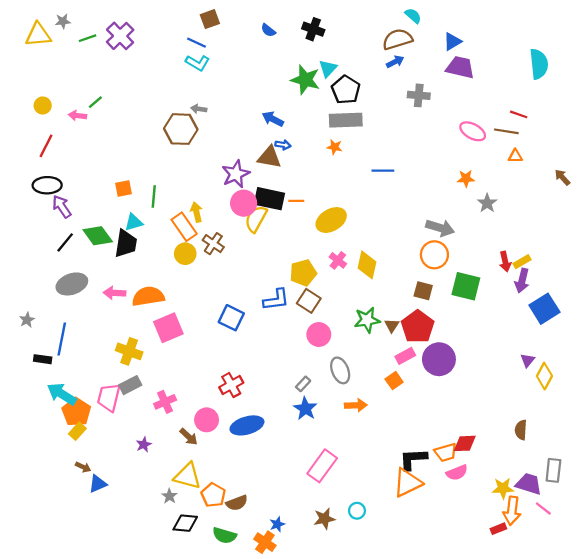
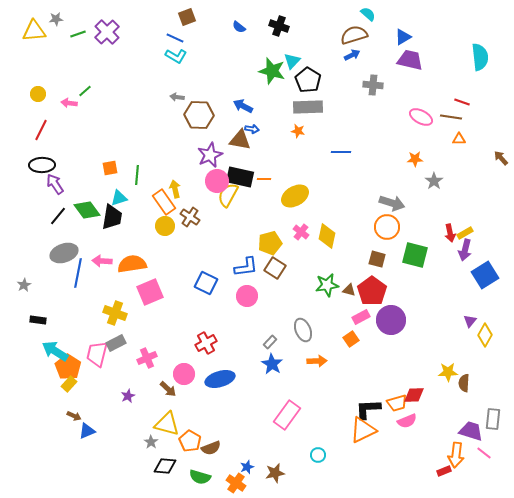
brown hexagon: (181, 129) -> (199, 115), moved
brown triangle: (392, 326) -> (349, 290), turned -48
pink circle: (319, 335) -> (247, 296), moved
blue line: (62, 339) -> (78, 273), moved
yellow star: (503, 488) -> (448, 372), moved
brown star: (324, 519) -> (275, 473), moved

